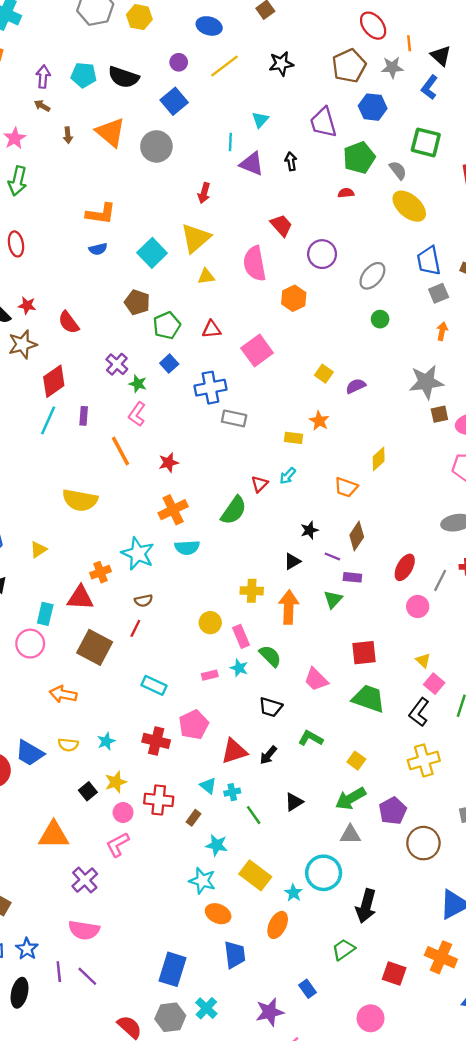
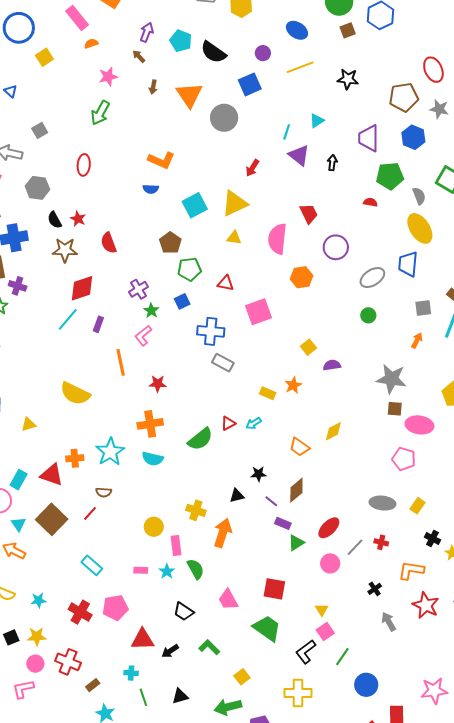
blue trapezoid: (429, 261) -> (408, 264), moved
green triangle: (333, 599) -> (296, 543), moved
cyan triangle: (208, 786) -> (18, 524), moved

